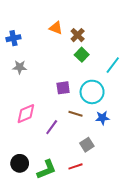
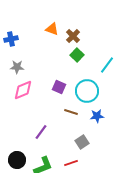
purple square: (63, 88) -> (59, 87), turned 32
pink diamond: (26, 114) -> (23, 90), moved
purple line: (52, 127) -> (41, 132), moved

